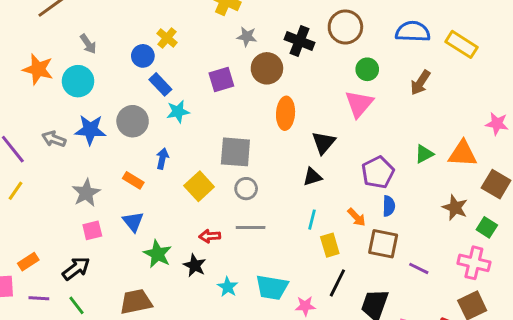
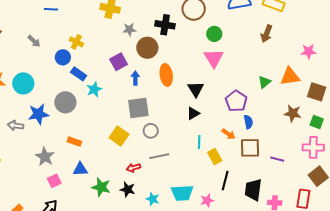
gray arrow: (88, 44) -> (34, 41), moved
brown arrow: (420, 83) -> (267, 34), moved
blue arrow: (162, 159) -> (135, 78), moved
blue triangle: (133, 222) -> (80, 169), turned -42

